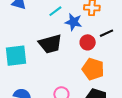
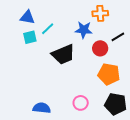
cyan line: (55, 11) -> (48, 29), moved
cyan square: (16, 56) -> (30, 37), moved, size x0.6

